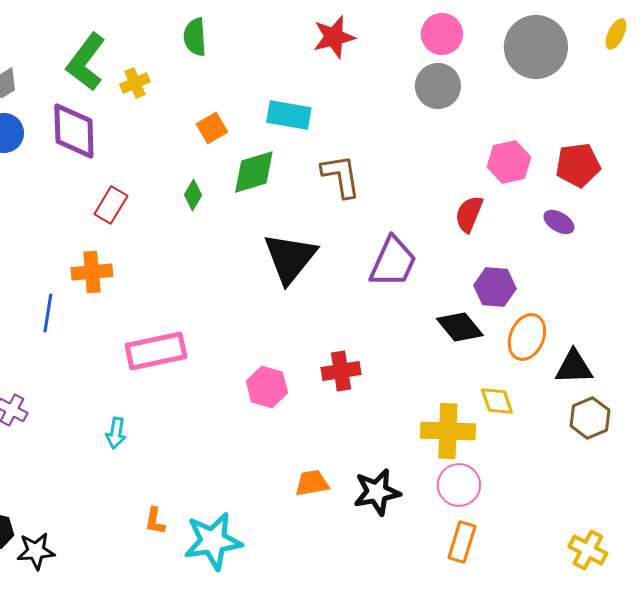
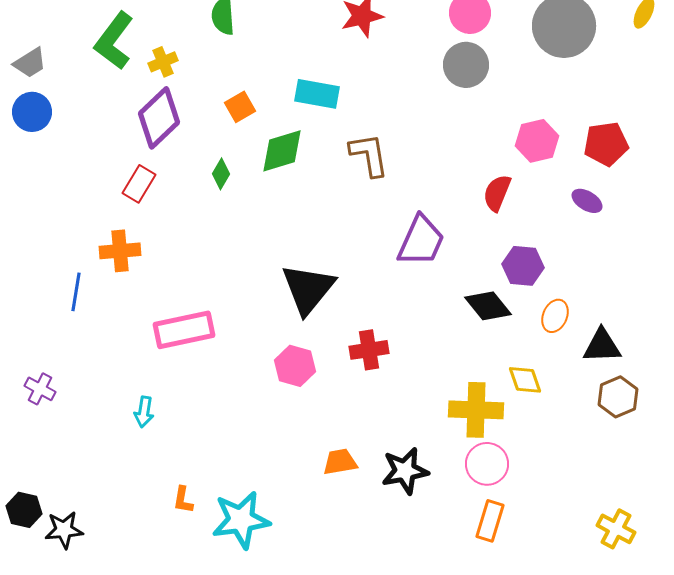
purple diamond: (74, 131) -> (159, 118), moved, turned 48
black triangle: (290, 258) -> (308, 289), moved
orange ellipse: (527, 337) -> (555, 316), size x0.7

